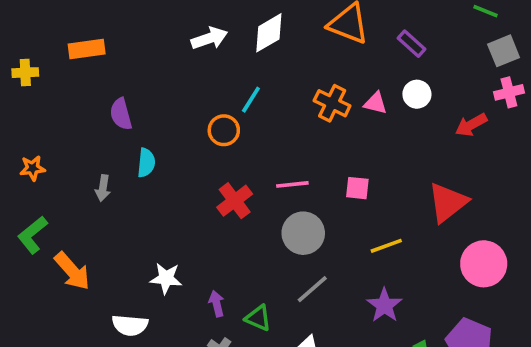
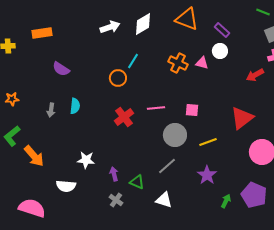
white circle: (417, 94) -> (220, 51), moved
purple semicircle: (121, 114) -> (61, 69), turned -42
cyan semicircle: (146, 163) -> (75, 106), moved
gray circle: (303, 233) -> (175, 135), moved

